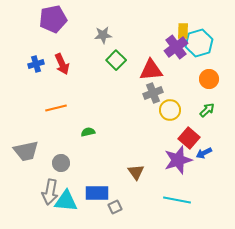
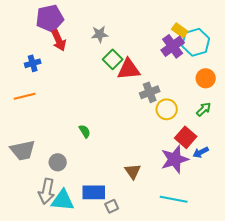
yellow rectangle: (183, 31) -> (180, 30), turned -56
red arrow: (62, 64) -> (59, 40), moved
red triangle: (151, 70) -> (129, 69), moved
orange line: (56, 108) -> (25, 96), moved
green semicircle: (88, 132) -> (85, 131), turned 72

